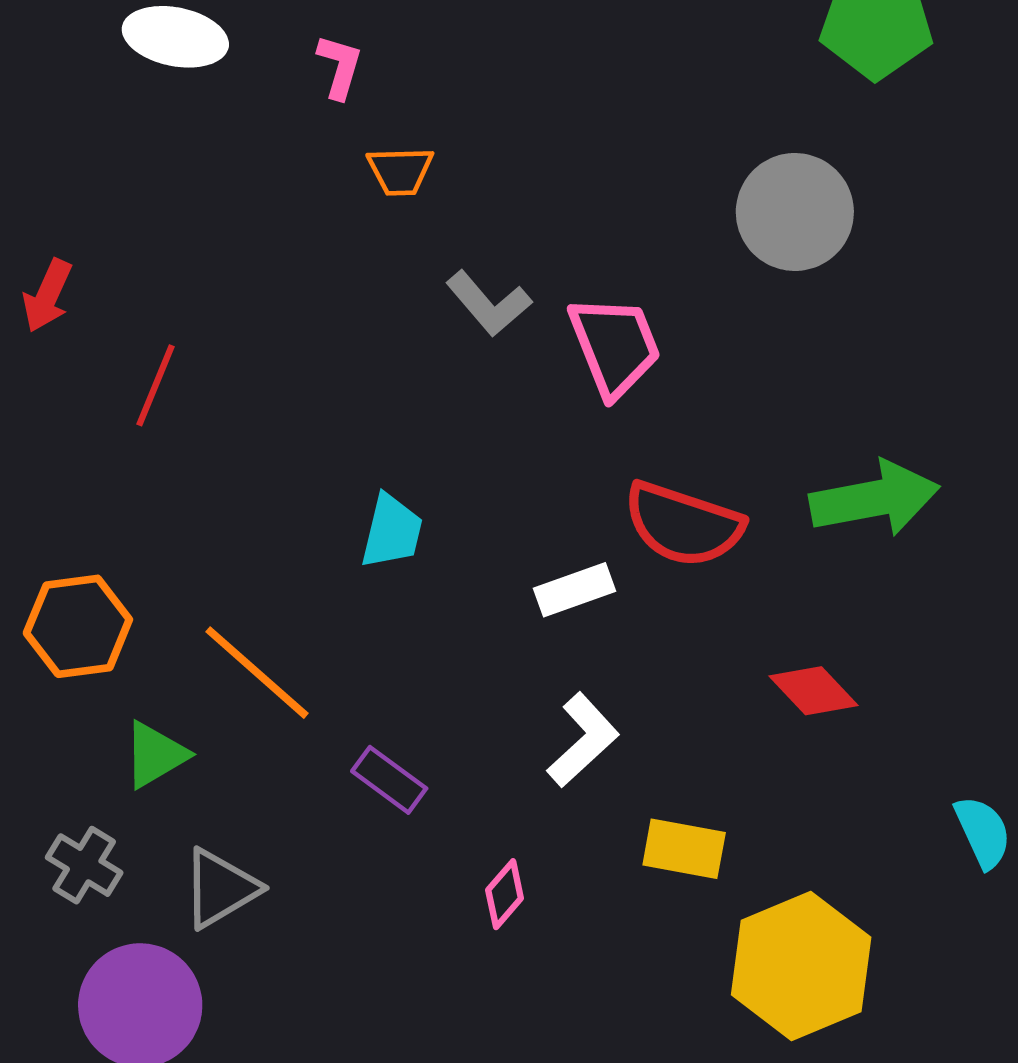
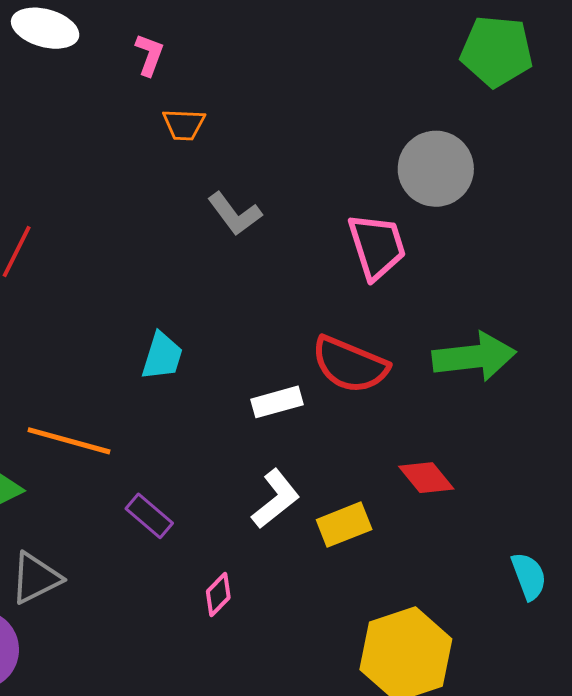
pink trapezoid: (615, 346) -> (377, 246), moved
orange line: (257, 673) -> (69, 441), turned -30
yellow rectangle: (684, 849) -> (344, 525), moved, turned -36

